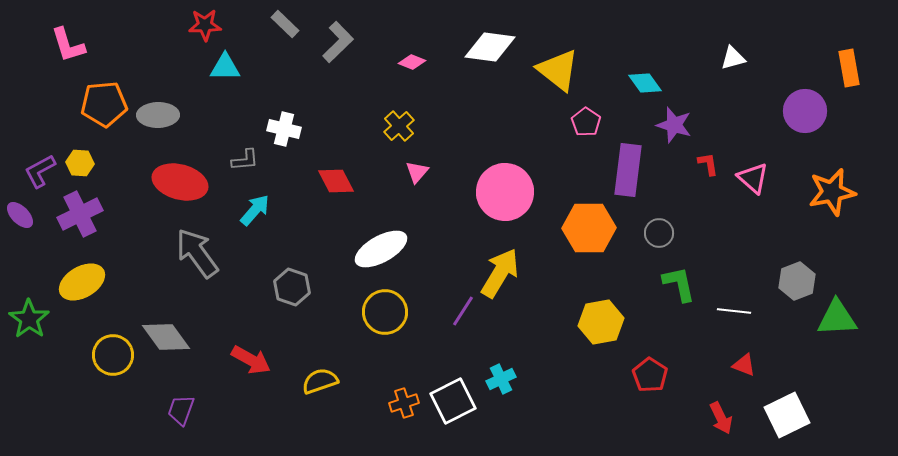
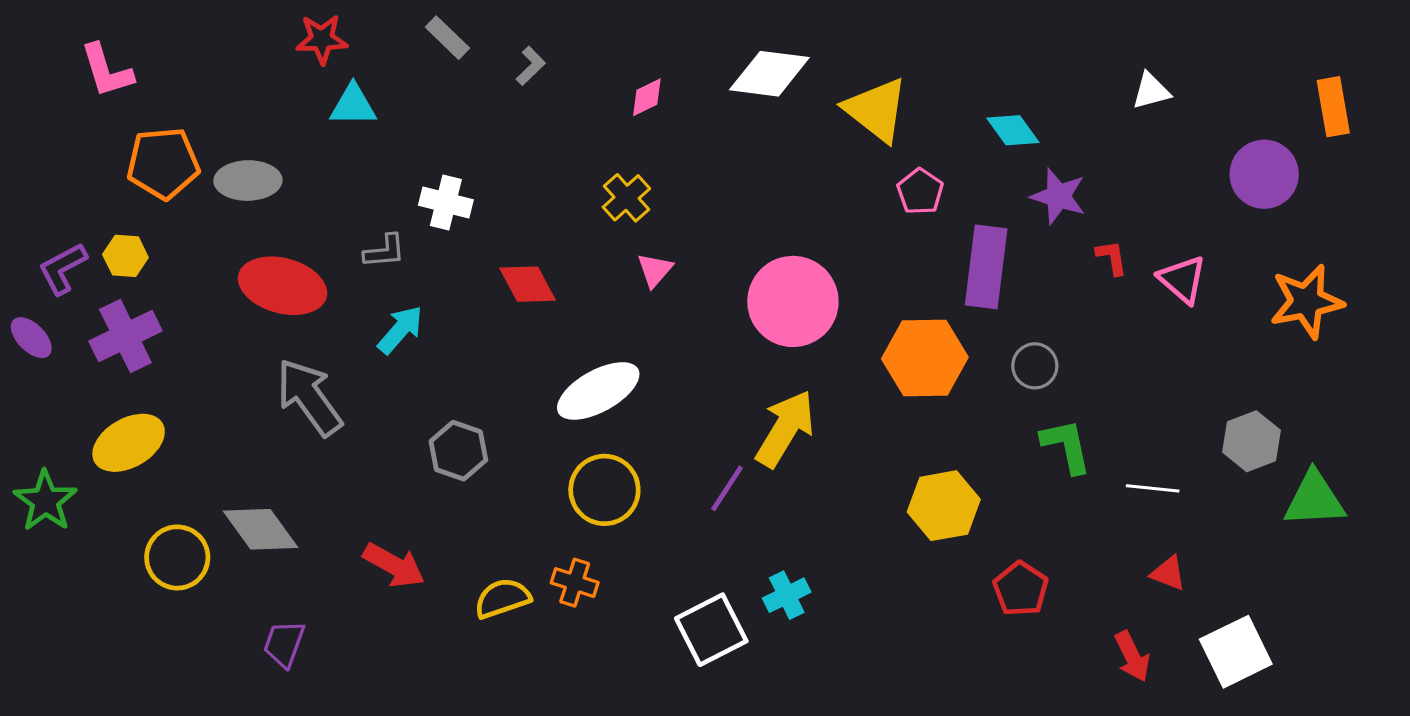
gray L-shape: (338, 42) -> (531, 66), size x0.6
pink diamond: (412, 62) -> (647, 97), turned -48
orange cross: (404, 403) -> (575, 583), moved, turned 36

